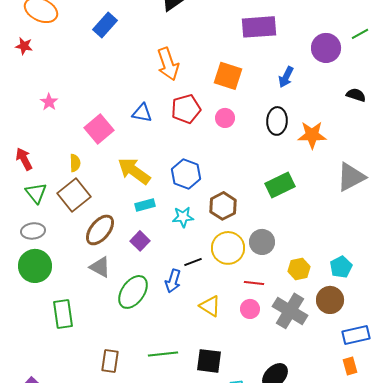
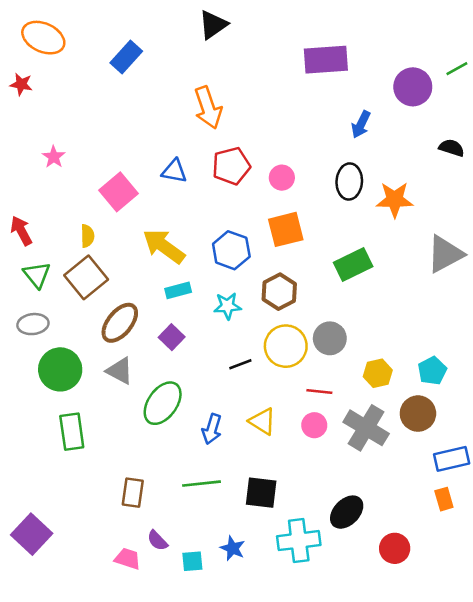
orange square: (228, 76) -> (286, 229), moved, turned -32
green circle: (35, 266) -> (60, 369), moved
blue arrow: (173, 281) -> (212, 429), moved

